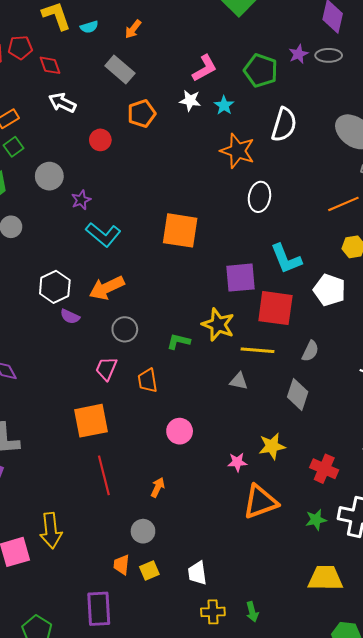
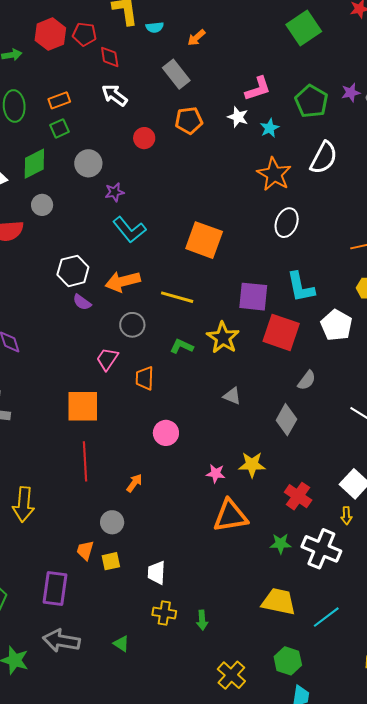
yellow line: (257, 350) -> (177, 297), moved

